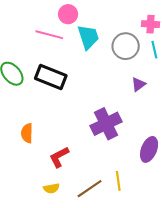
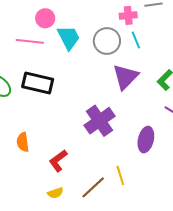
purple triangle: (138, 84) -> (125, 77), size x1.8

